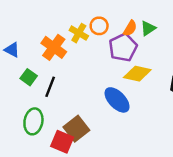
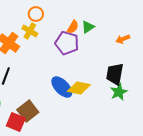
orange circle: (99, 26) -> (36, 14), moved
purple pentagon: (123, 47) -> (67, 43), turned -30
yellow diamond: (137, 74) -> (79, 88), moved

